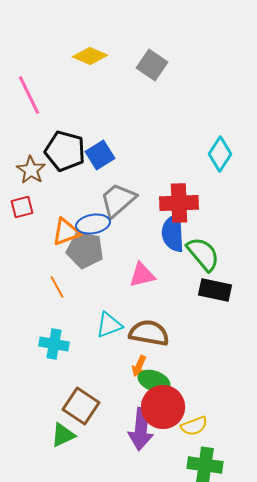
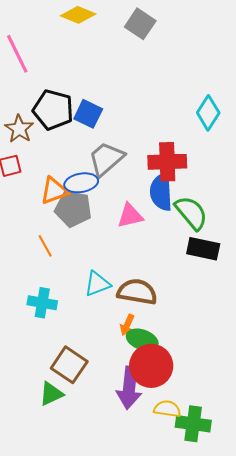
blue square: (100, 155) -> (88, 114), turned -32
pink triangle: (142, 275) -> (130, 216), moved
yellow semicircle: (194, 426) -> (167, 409), moved, turned -152

